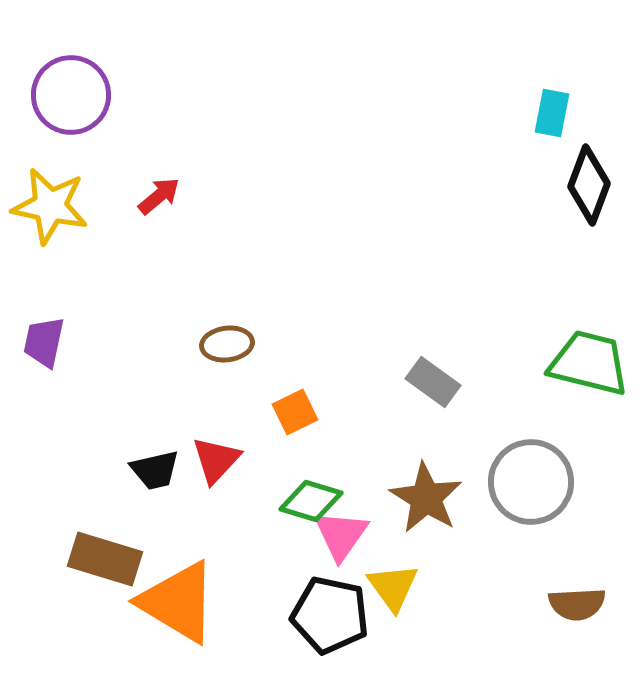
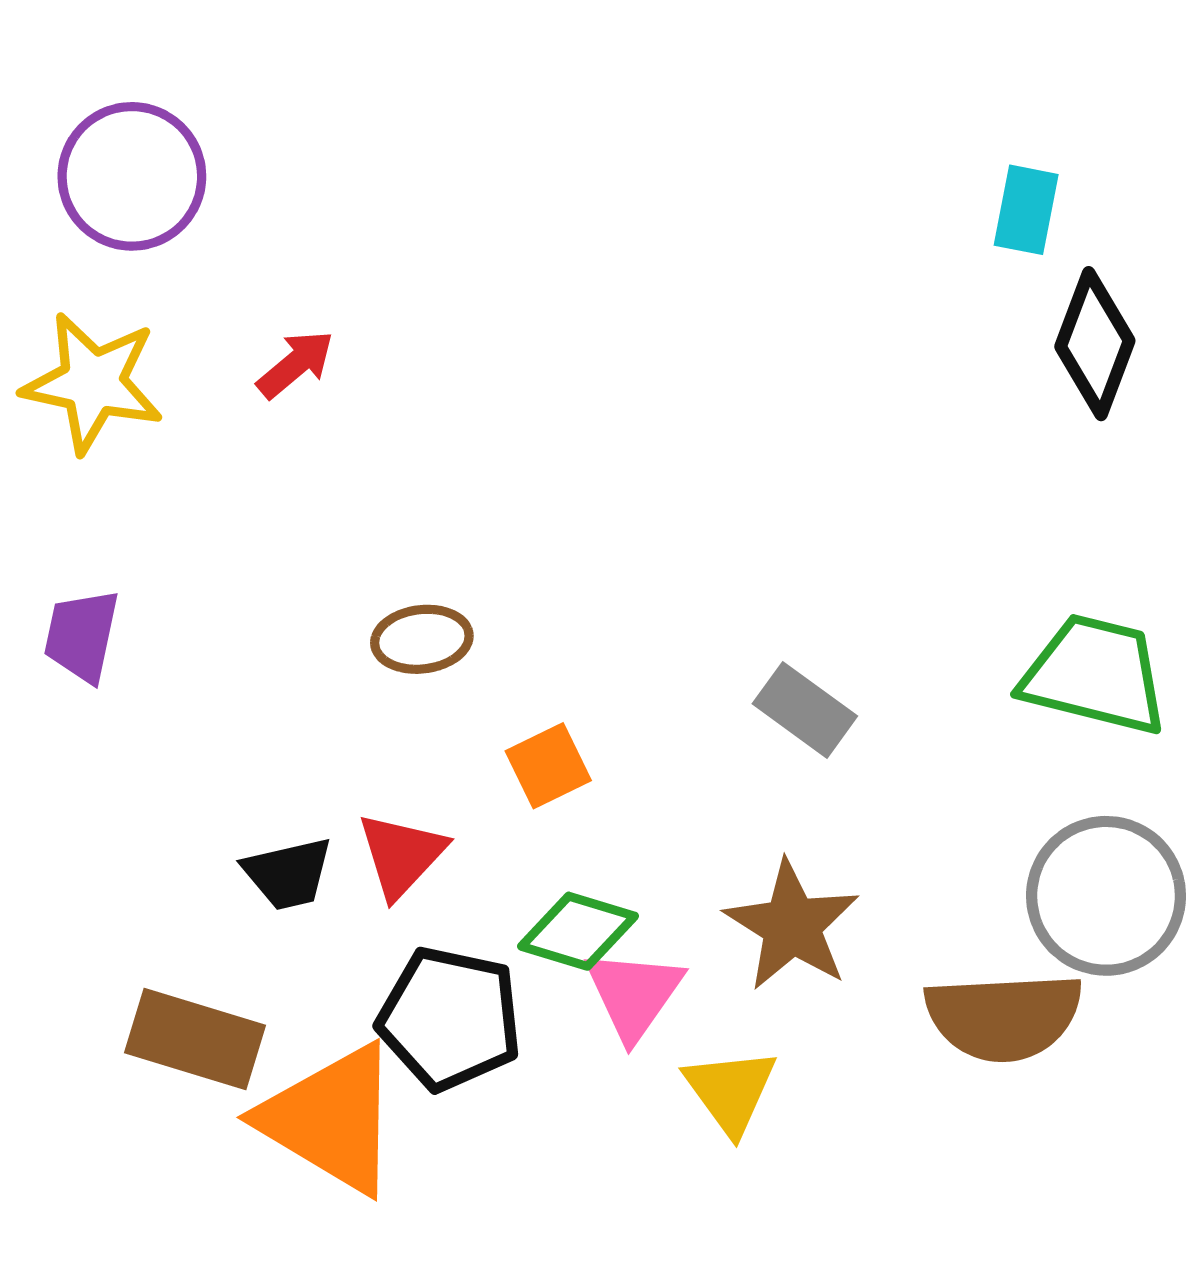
gray circle: (531, 482) -> (1106, 896), moved
brown semicircle: (577, 604) -> (1004, 1017), moved, size x1.5
black pentagon: (330, 615) -> (450, 1019), moved

